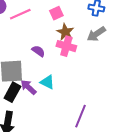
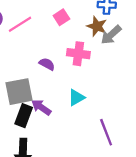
brown star: (65, 32) -> (97, 26), moved
cyan triangle: (47, 82) -> (76, 98), moved, turned -49
purple line: (80, 116) -> (106, 132), turned -35

